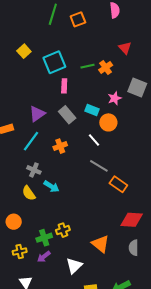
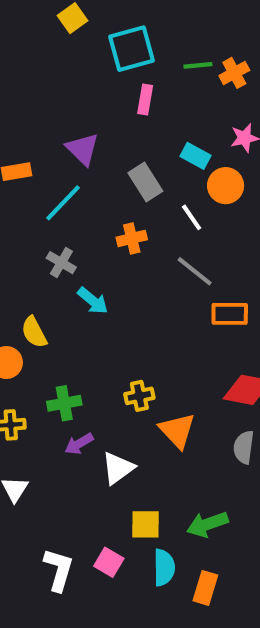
purple triangle: (37, 114) -> (83, 149), turned -48
gray rectangle: (67, 115) -> (145, 182), moved
orange cross: (60, 146) -> (132, 238), moved
orange rectangle: (118, 184) -> (230, 314), turned -42
yellow semicircle: (29, 193) -> (34, 332), moved
yellow cross: (63, 230) -> (139, 396), moved
purple arrow: (44, 257) -> (79, 444), moved

